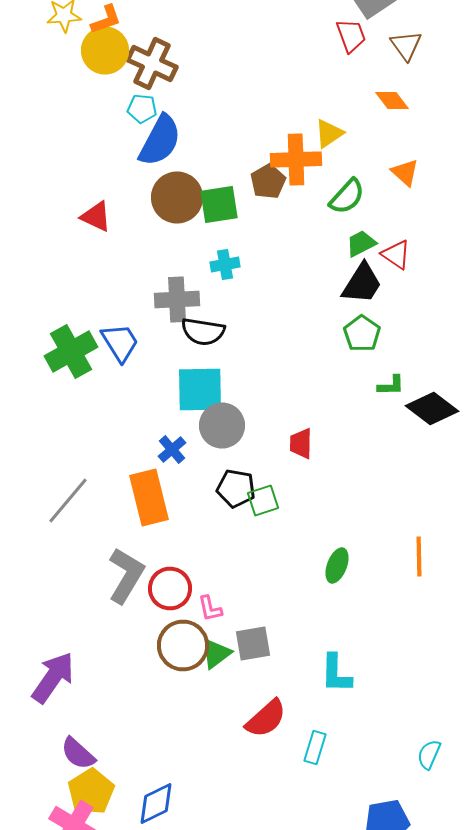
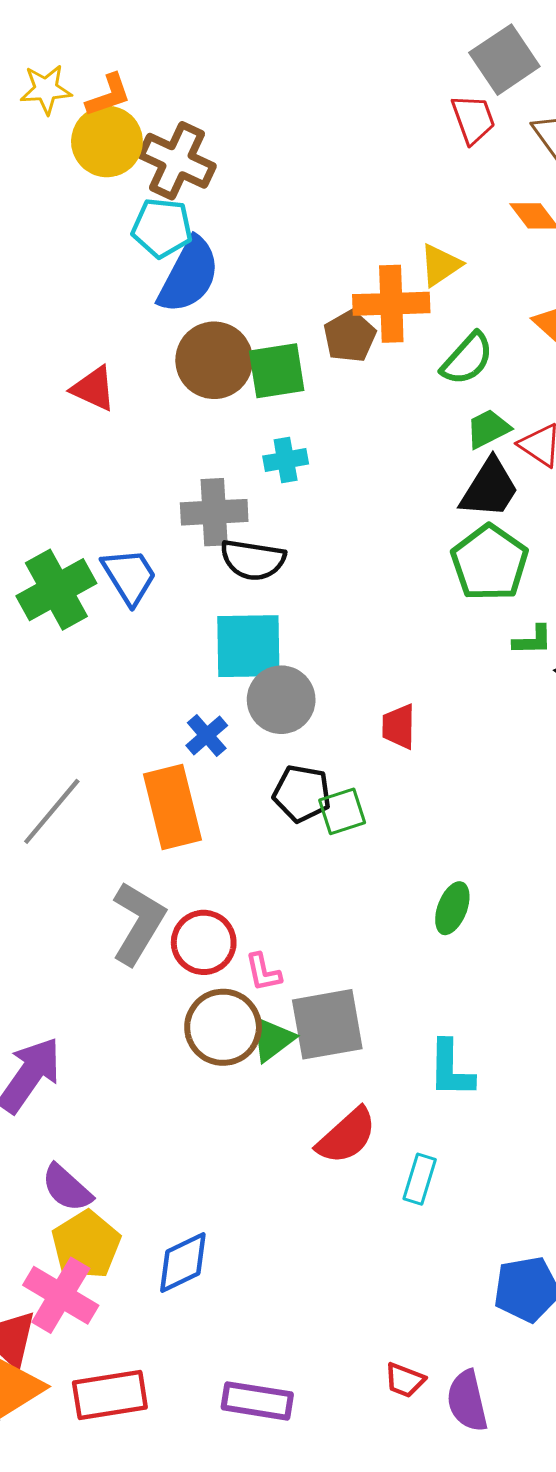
cyan pentagon: (142, 108) -> (162, 228), size x1.4
green pentagon: (362, 334) -> (490, 563), size x1.4
gray square: (253, 644) -> (327, 1024), size x1.4

